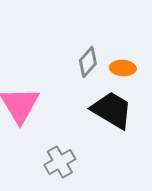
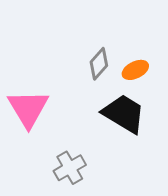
orange ellipse: (123, 68) -> (135, 70), turned -30

